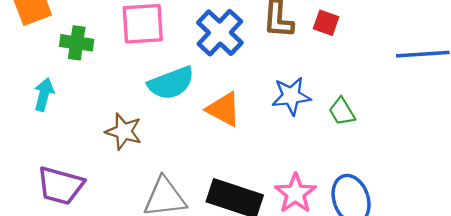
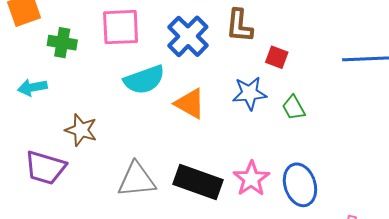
red square: (326, 23) -> (277, 57), moved
cyan arrow: (44, 94) -> (32, 87), turned -116
brown star: (124, 131) -> (81, 130), moved

